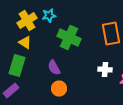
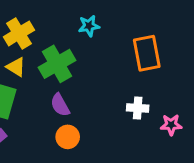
cyan star: (49, 16) -> (89, 26), moved
green cross: (69, 38) -> (57, 64), moved, turned 35

